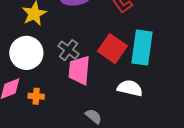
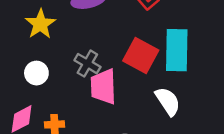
white circle: (26, 53) -> (36, 73), size x0.6
white semicircle: (130, 88) -> (168, 101), turned 50

